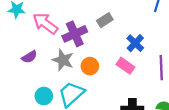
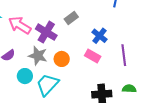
purple cross: (75, 34) -> (46, 32), turned -30
cyan circle: (44, 96) -> (25, 76), moved

